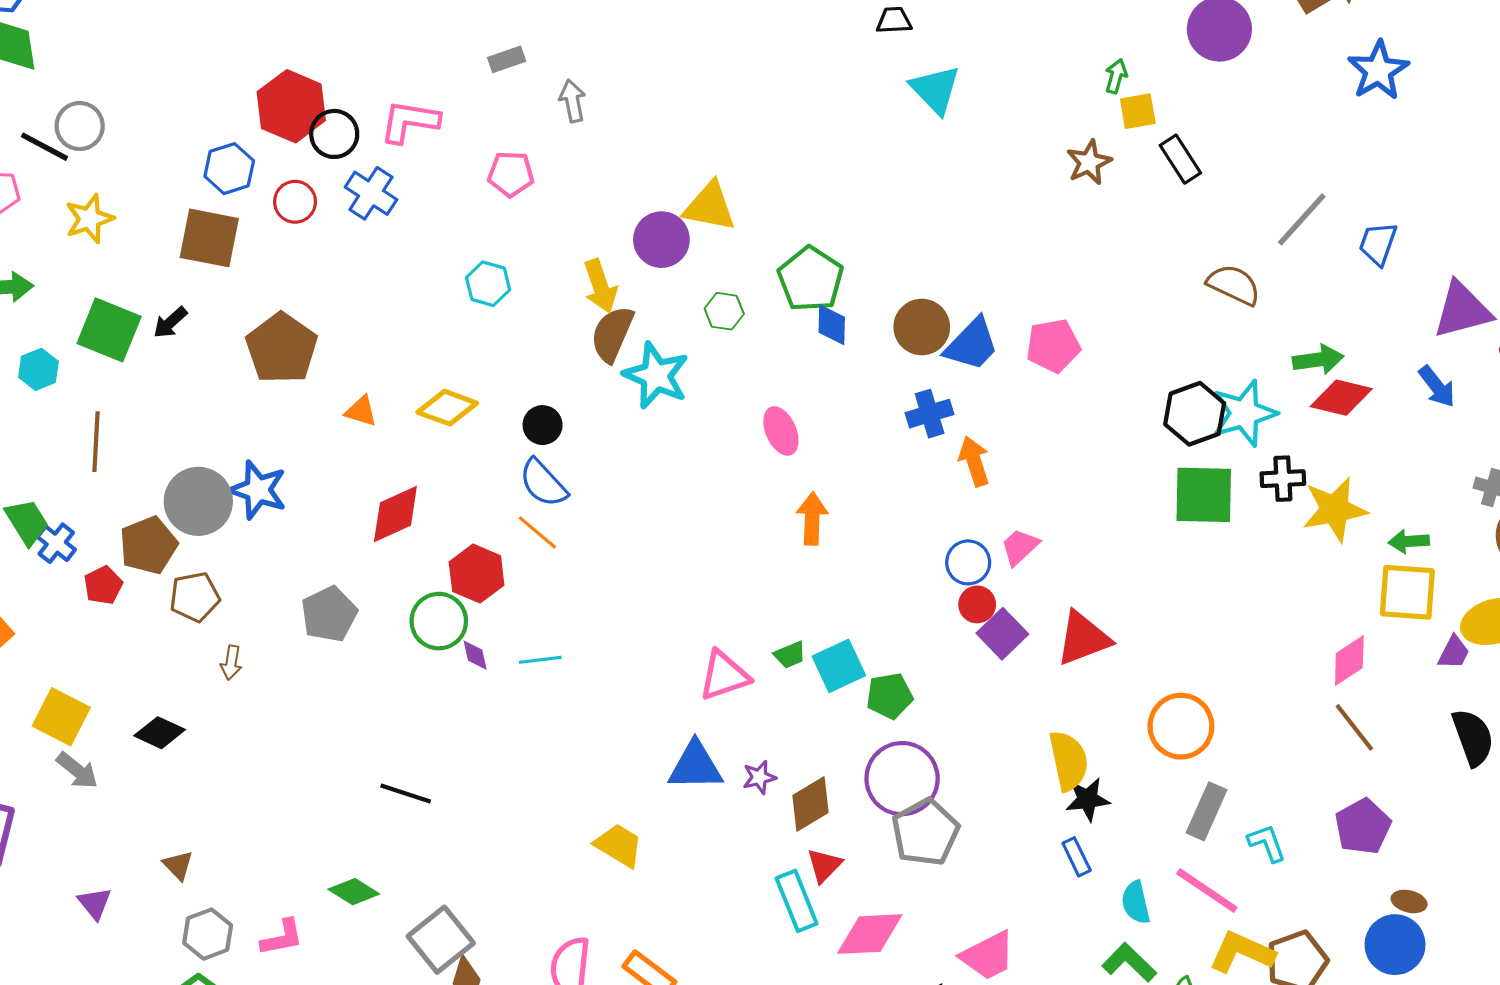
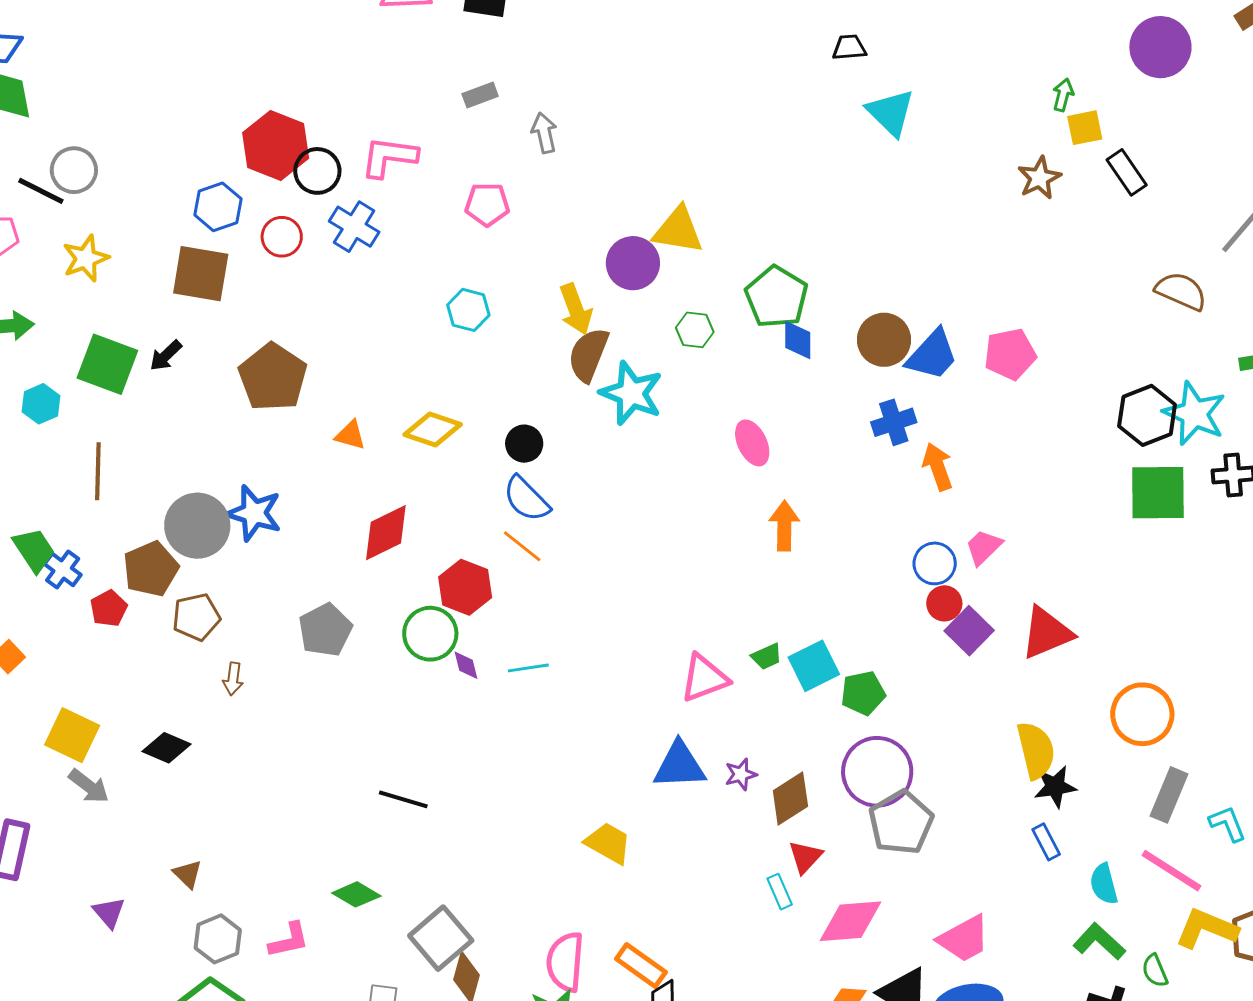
cyan star: (1244, 413) -> (1194, 414), turned -30
cyan rectangle: (797, 901) -> (780, 892), size x0.6

